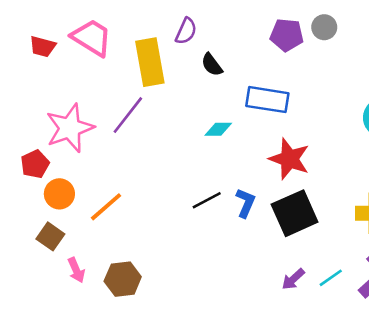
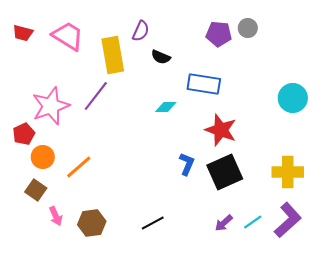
red trapezoid: (43, 47) -> (23, 33), moved
black semicircle: (212, 65) -> (161, 57), turned -30
black line: (207, 200) -> (153, 223), moved

